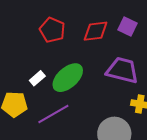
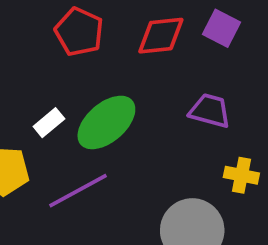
purple trapezoid: (122, 70) -> (210, 111), size x0.7

